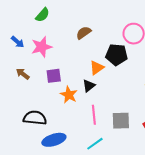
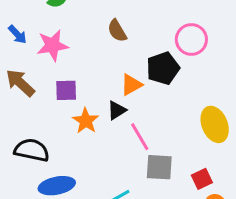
brown semicircle: (84, 33) -> (117, 31), turned -91
black pentagon: (117, 55) -> (163, 68), turned -30
brown arrow: (23, 74) -> (20, 83), size x1.5
pink line: (94, 115) -> (140, 137), moved, turned -30

